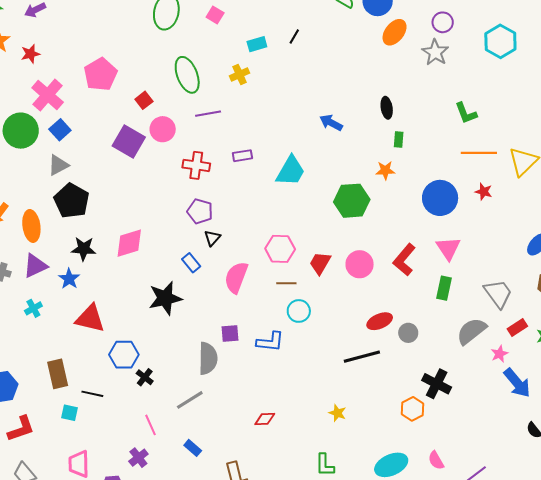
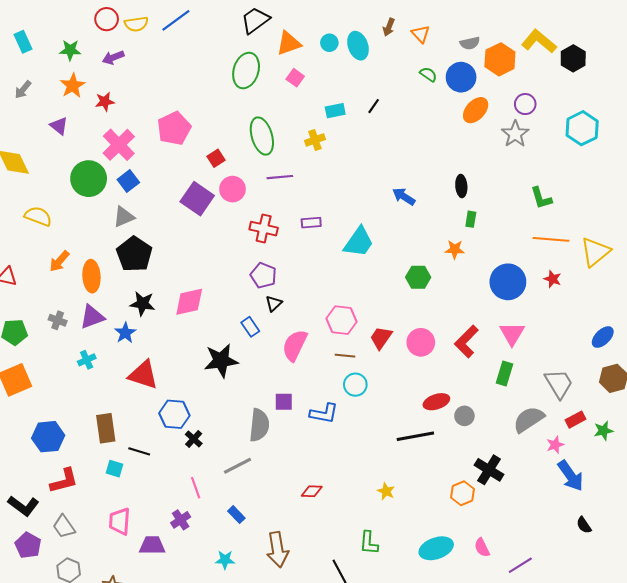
green hexagon: (352, 201) -> (418, 277), size x0.7

